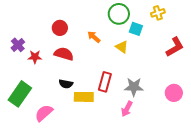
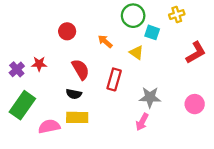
purple cross: (18, 45) -> (17, 69), moved
red semicircle: (64, 54) -> (81, 69), moved, turned 42
red rectangle: (105, 82) -> (114, 79), moved
yellow rectangle: (84, 97) -> (77, 117), moved
pink semicircle: (44, 113) -> (49, 126), turned 30

